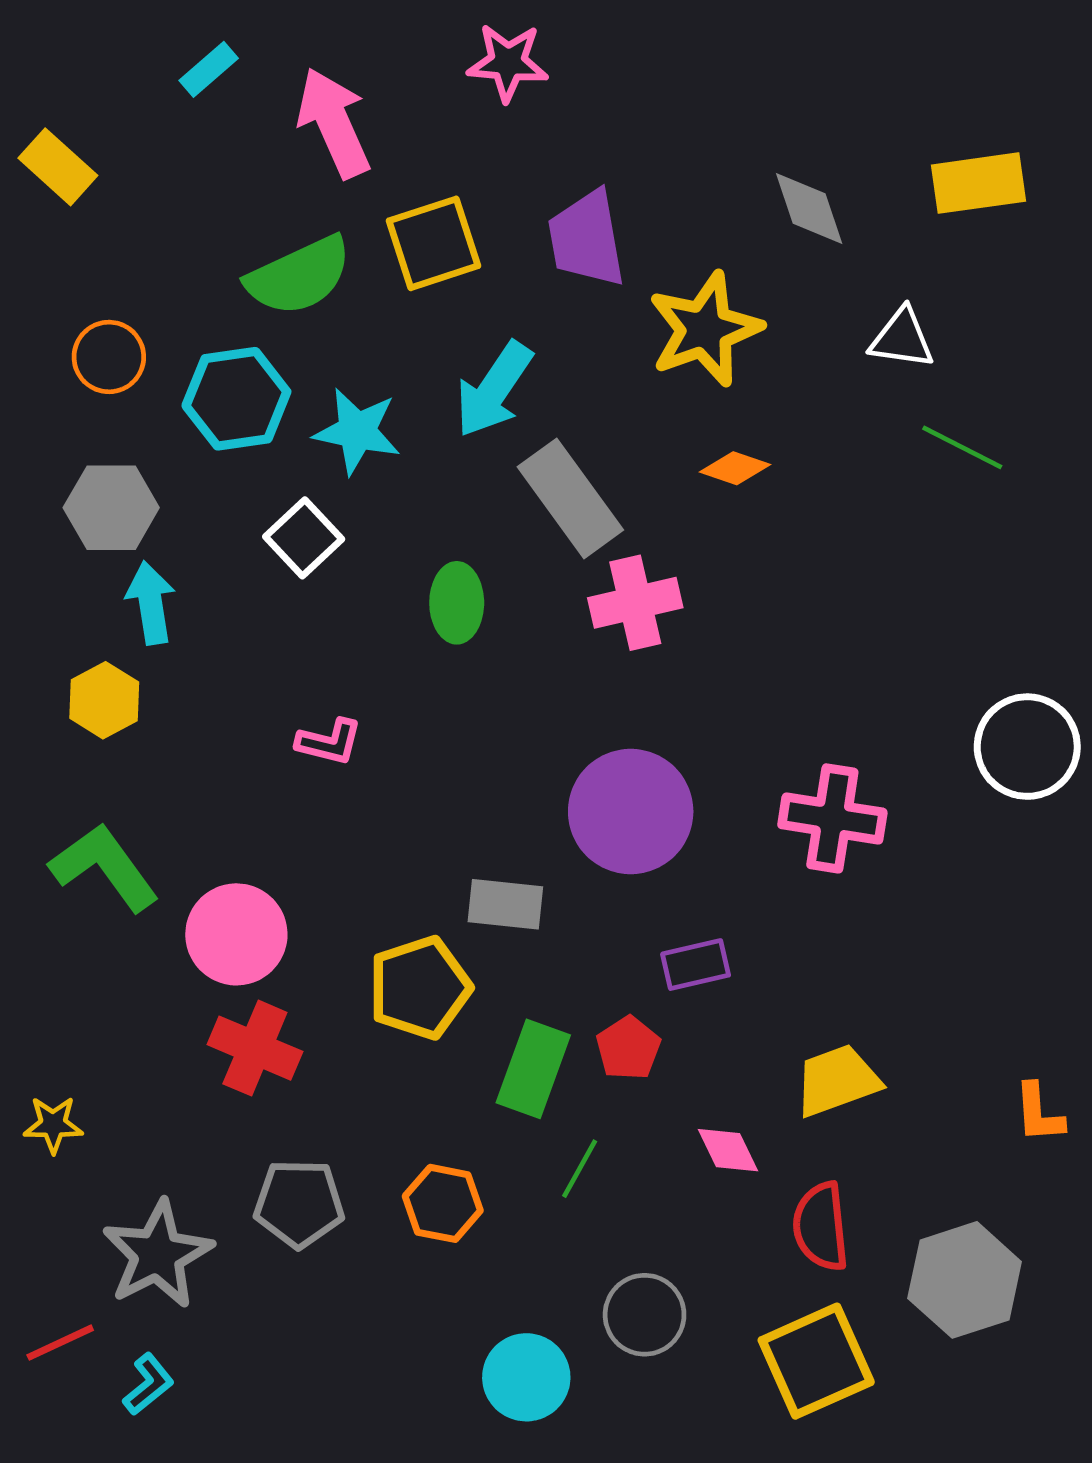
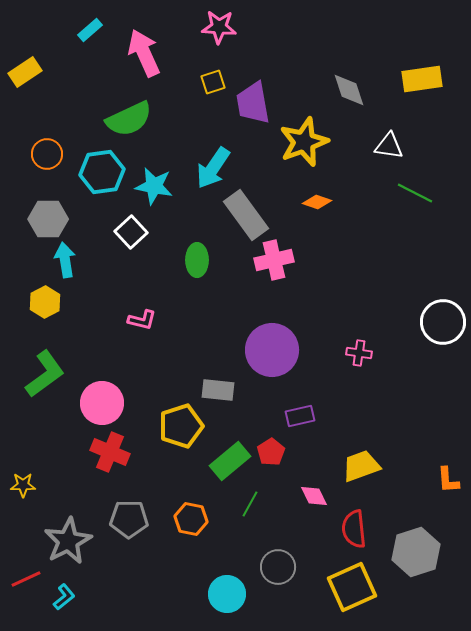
yellow rectangle: (58, 167) -> (25, 72), turned -76
yellow square: (434, 243) -> (213, 82), moved, size x0.6
pink cross: (832, 818) -> (359, 353), size x0.6
green L-shape: (104, 867) -> (45, 374), turned 90
green rectangle: (533, 1069) -> (230, 461), turned 30

